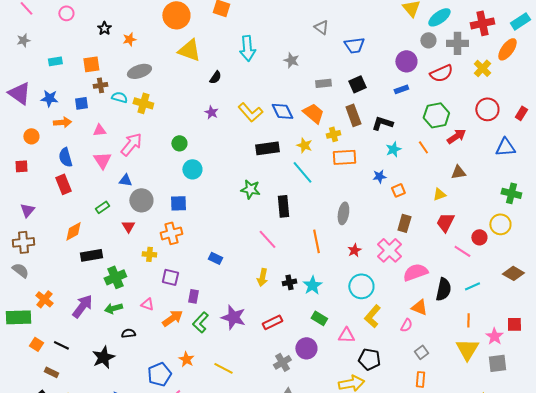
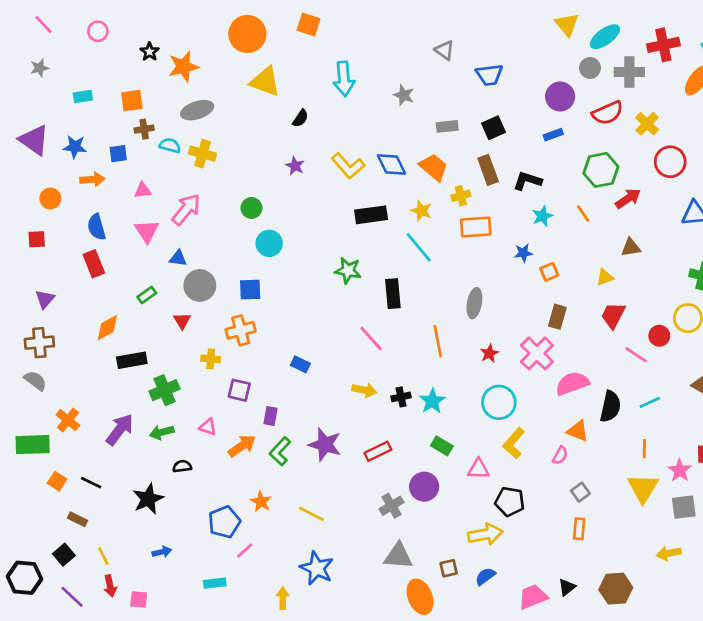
orange star: (129, 39) -> (184, 67), size x1.6
yellow cross: (482, 68) -> (647, 124), moved
yellow arrow: (262, 277) -> (364, 390), turned -90

